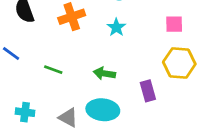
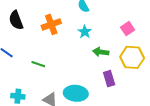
pink square: (174, 24) -> (128, 29), turned -32
green arrow: (104, 73) -> (101, 52), moved

